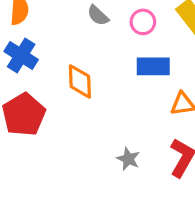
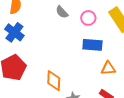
orange diamond: (80, 81) -> (54, 81), moved

